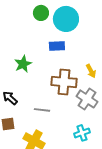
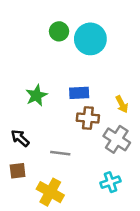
blue rectangle: (57, 46) -> (79, 93), moved
brown cross: (64, 82) -> (88, 118), size x0.7

